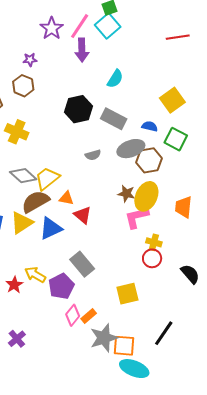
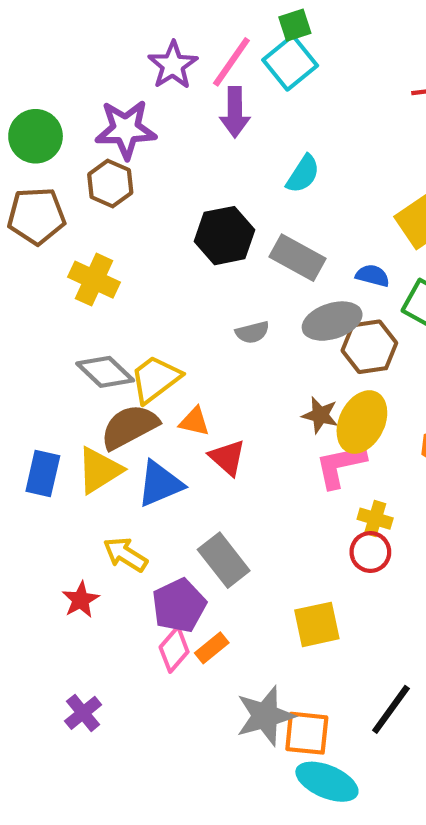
purple star: (30, 60) -> (126, 129), size x2.0
yellow arrow: (35, 275) -> (125, 554), moved
pink diamond: (73, 315) -> (174, 649), moved
orange rectangle: (89, 316) -> (212, 648), moved

